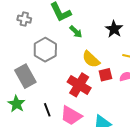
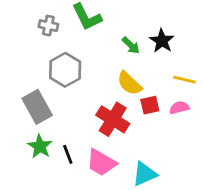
gray cross: (24, 19) -> (48, 26), moved
green arrow: (76, 32) -> (131, 45), moved
green star: (16, 104) -> (40, 146), moved

